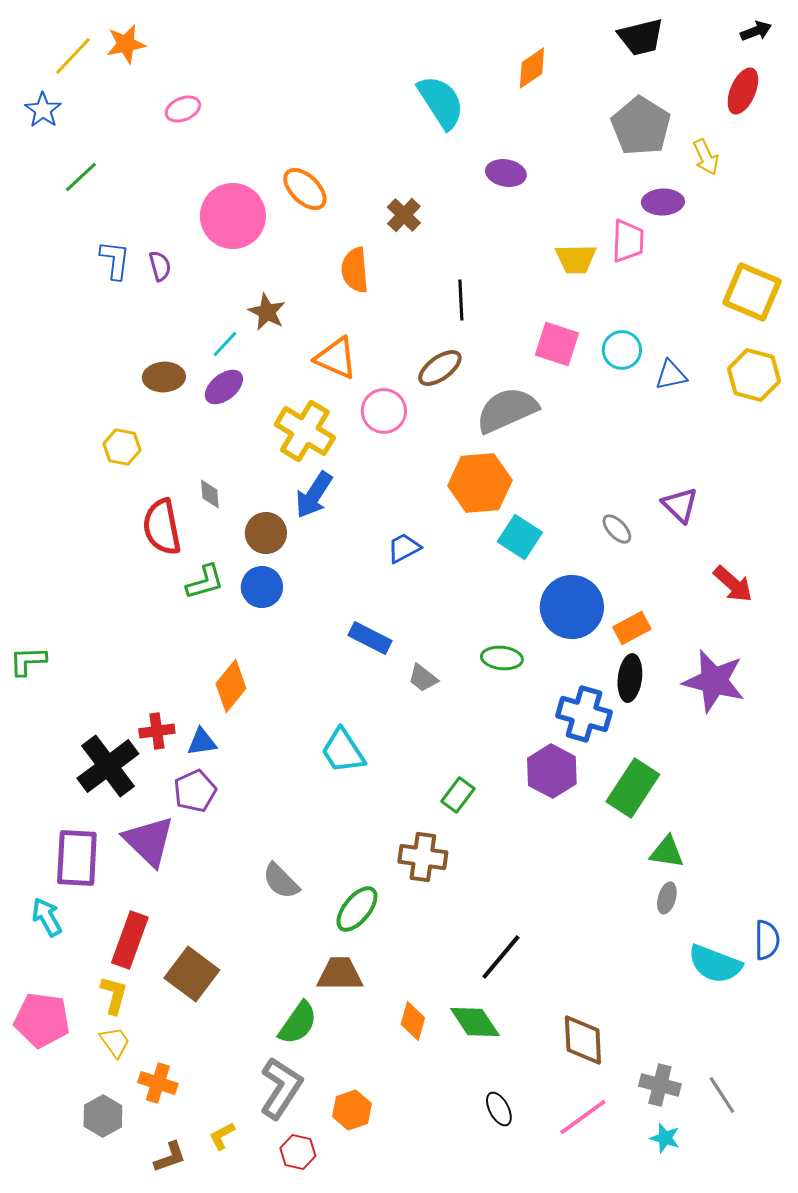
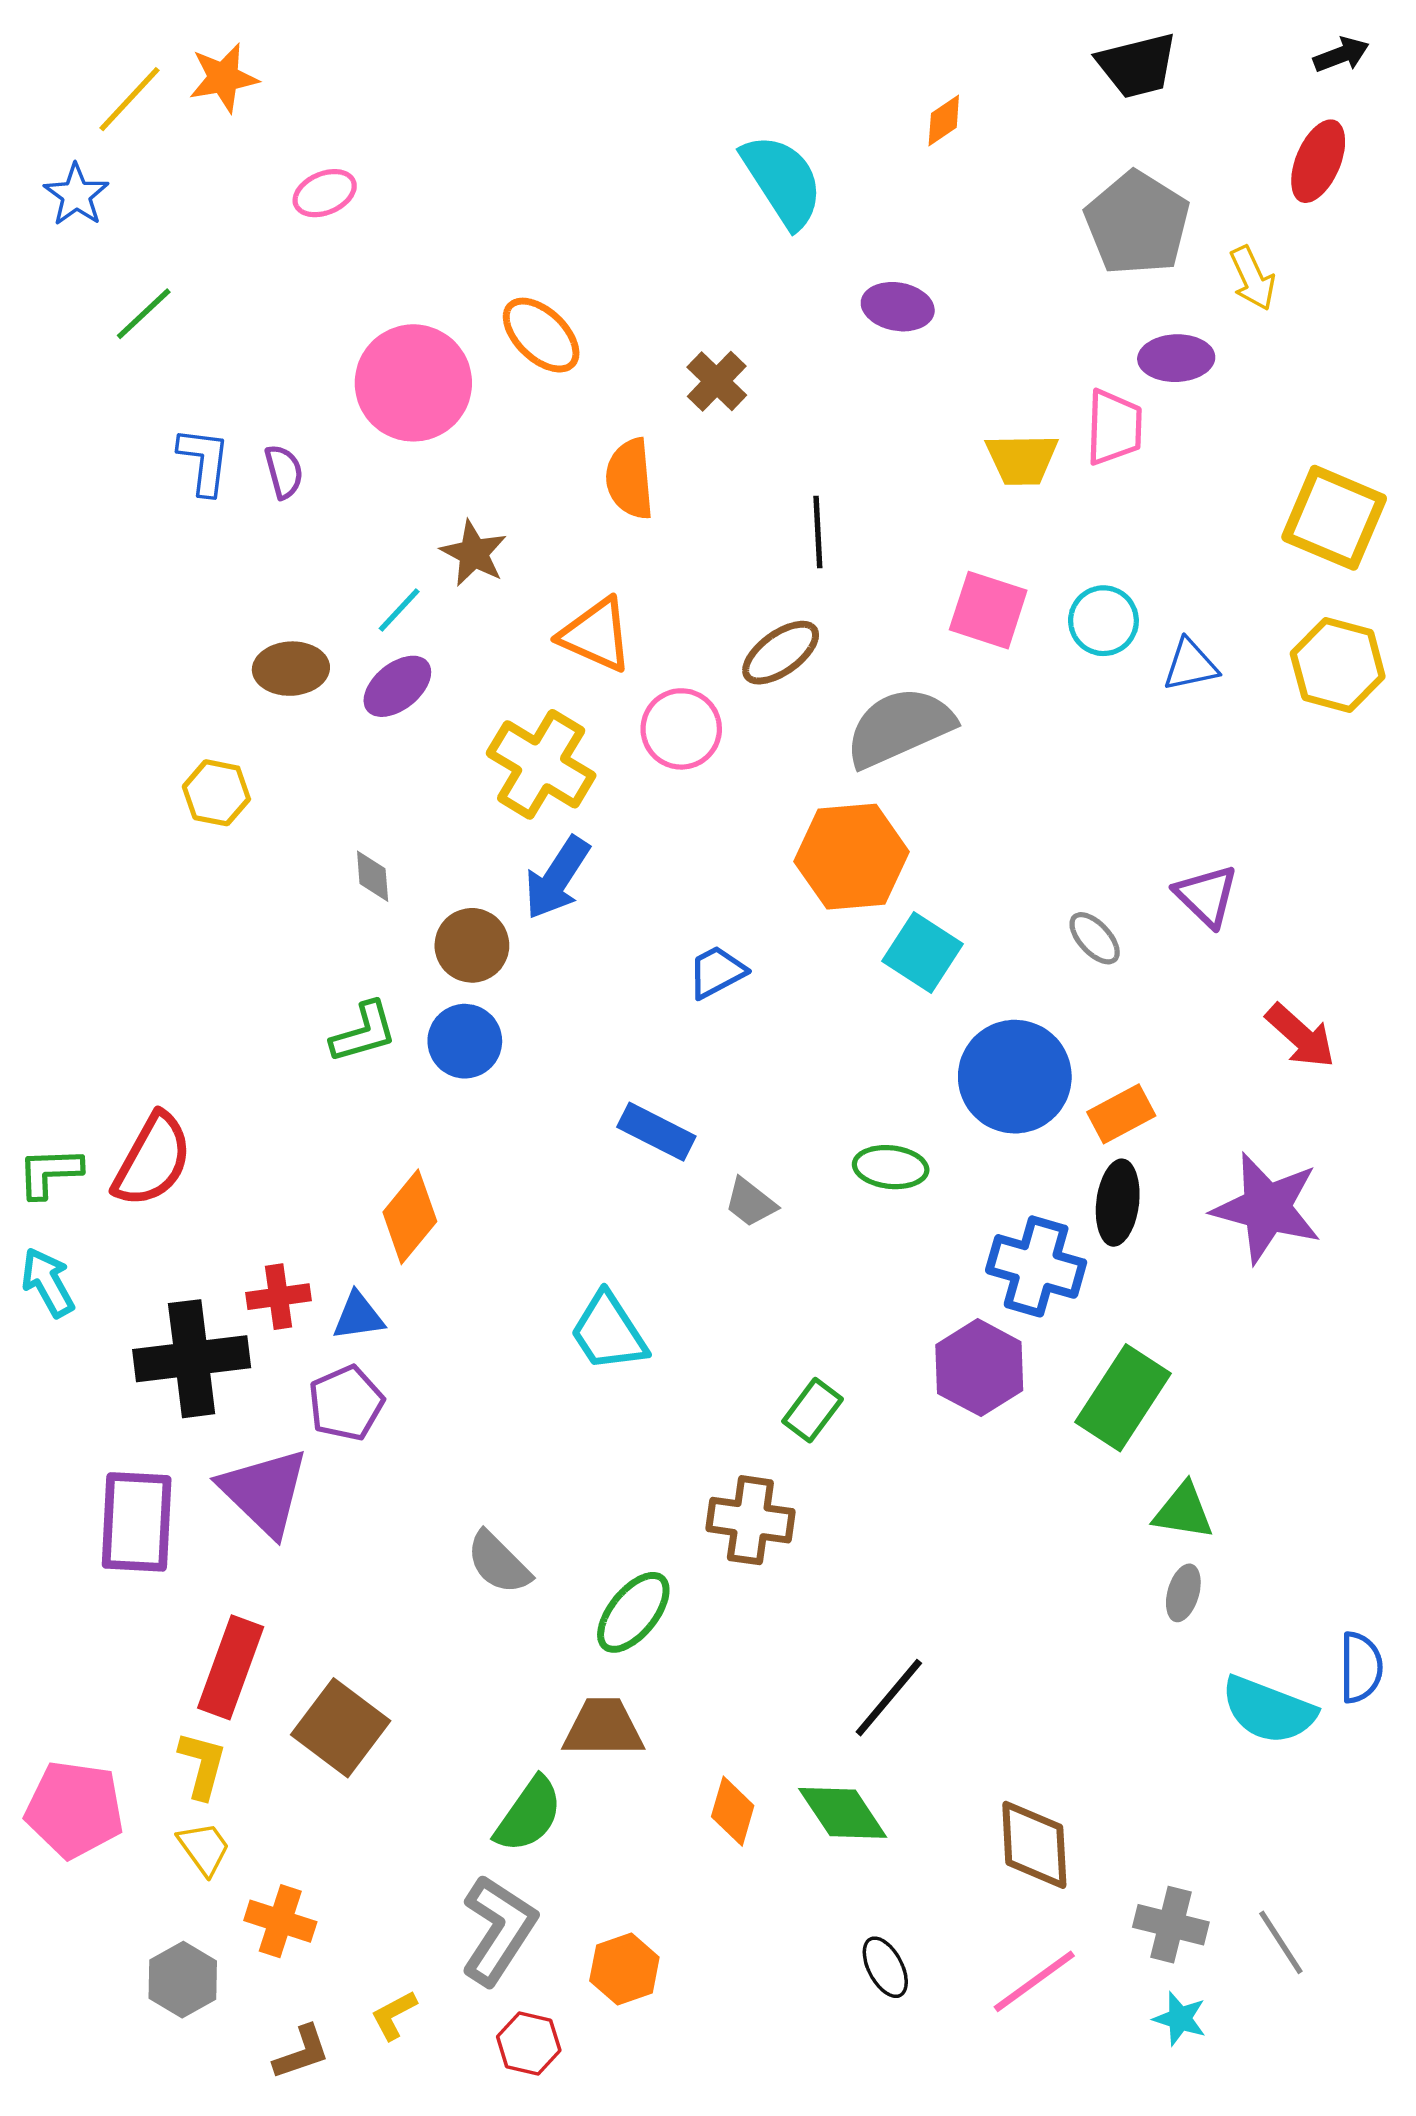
orange diamond: (532, 68) -> (944, 120), size x0.7
red semicircle: (162, 527) -> (153, 1160), moved, turned -140
black cross: (108, 766) -> (192, 1359), turned 30
cyan arrow: (47, 917) -> (48, 1282), moved

